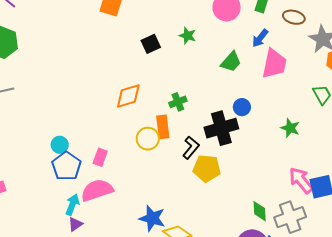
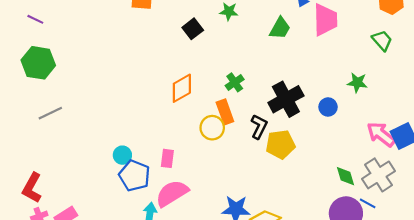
blue circle: (242, 107) -> (328, 107), moved

